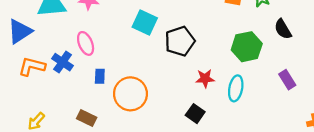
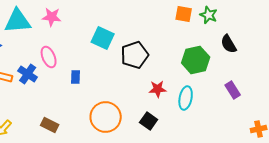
blue rectangle: (100, 76) -> (76, 77), moved
orange circle: (130, 94) -> (106, 117), moved

